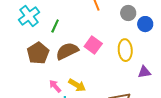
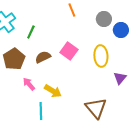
brown semicircle: (67, 51) -> (43, 57), size x0.7
purple triangle: (144, 72) -> (120, 78), turned -40
pink arrow: (55, 86) -> (29, 84), moved

